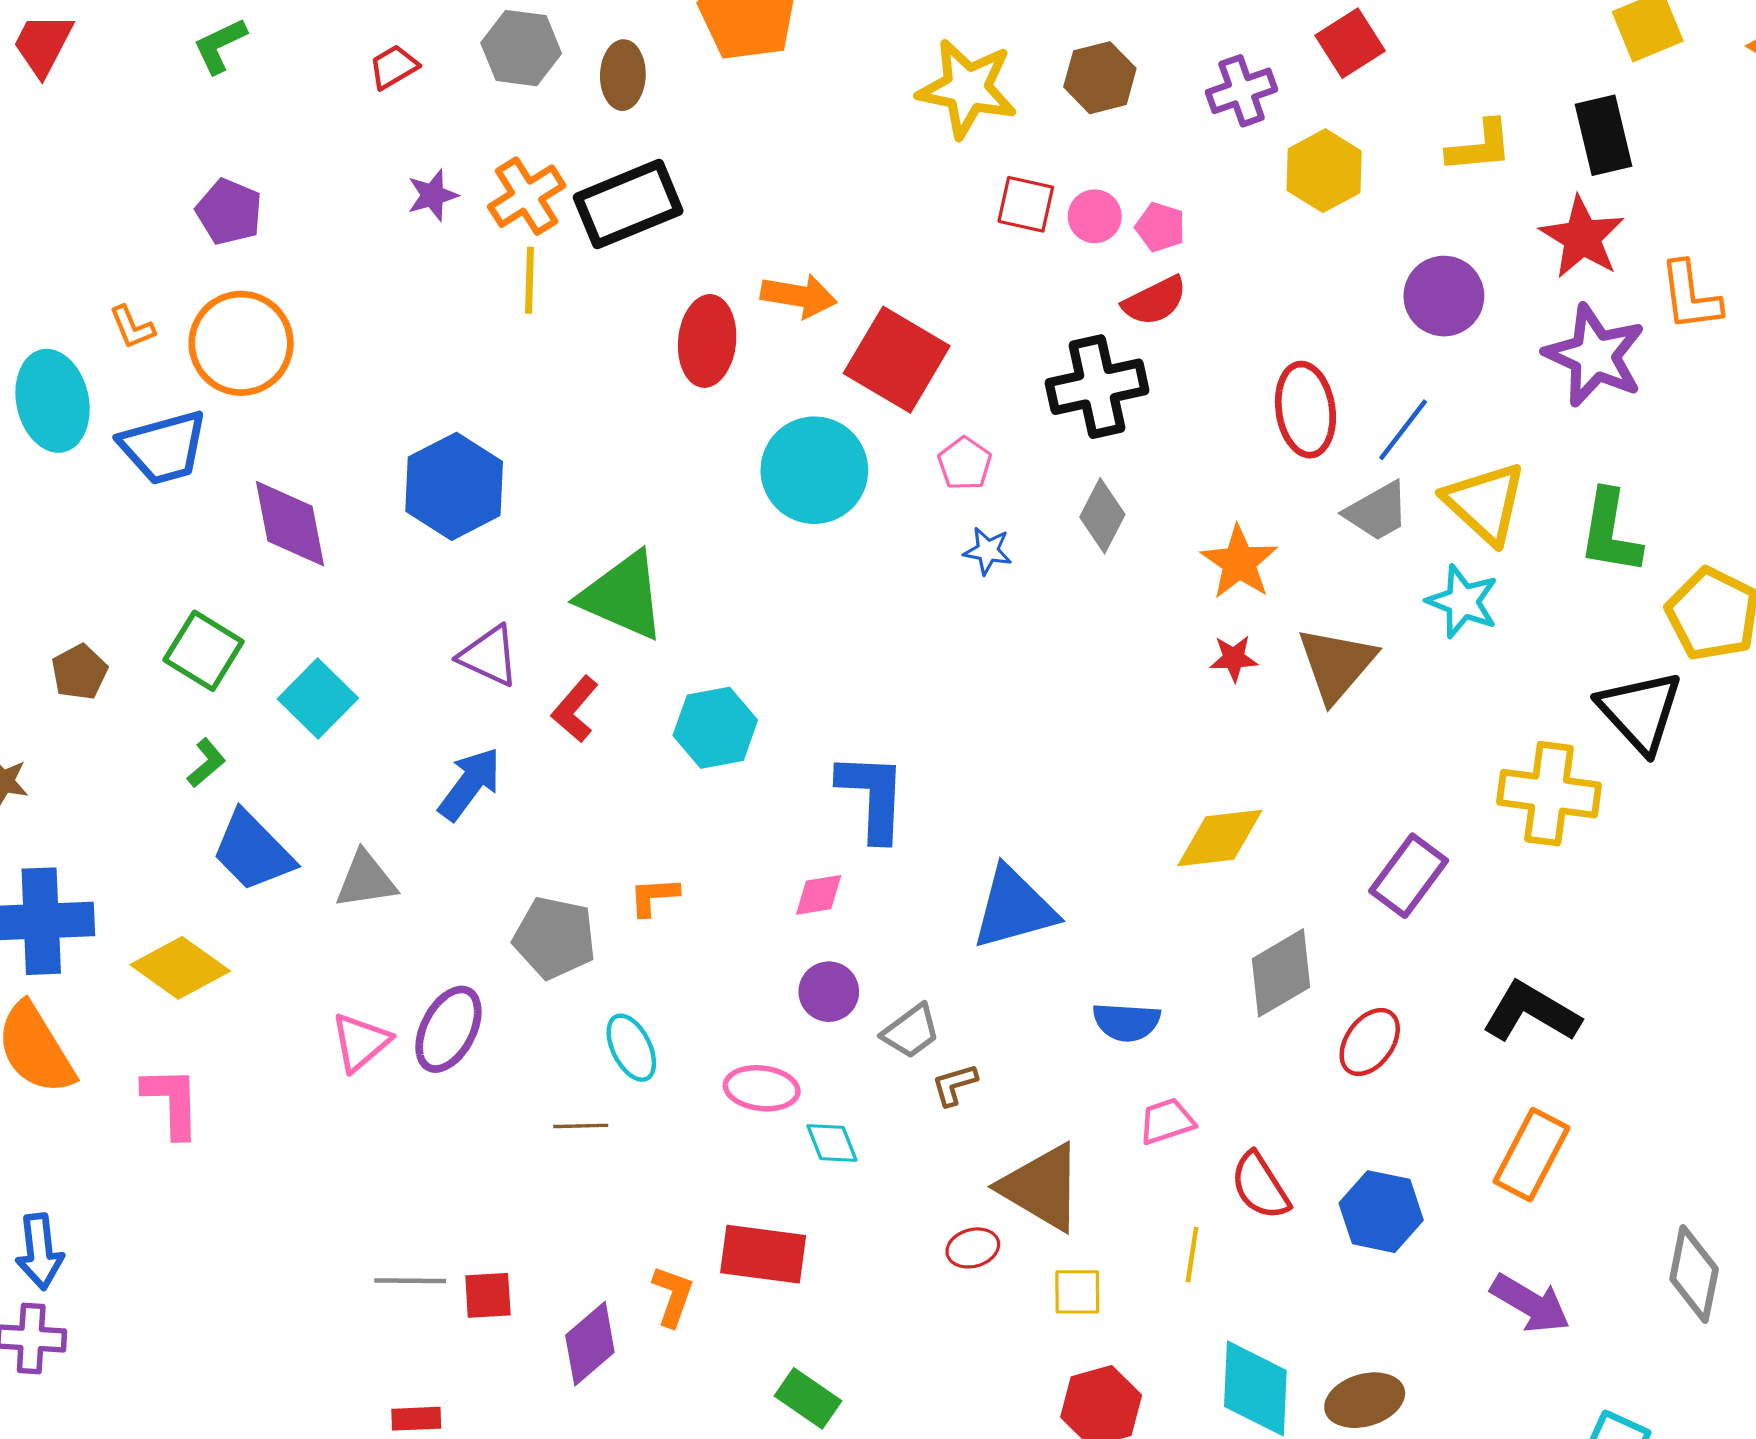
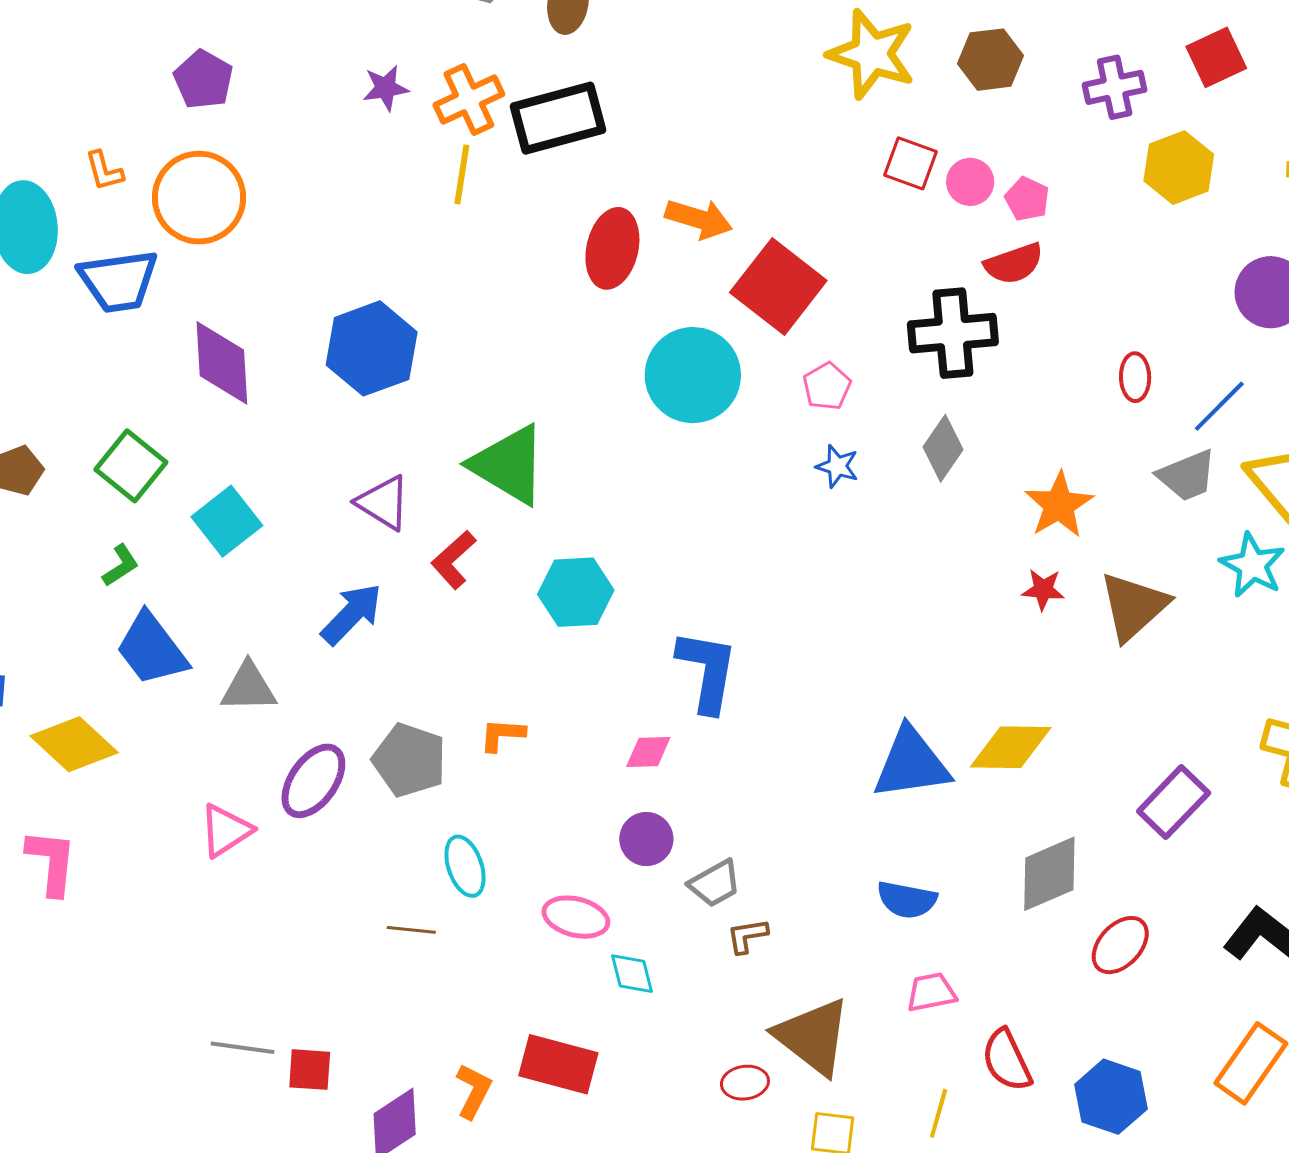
red ellipse: (1305, 410) -> (1135, 377), size x0.6
blue triangle: (1014, 908) -> (911, 763), moved
purple ellipse: (448, 1029) -> (313, 781), moved

